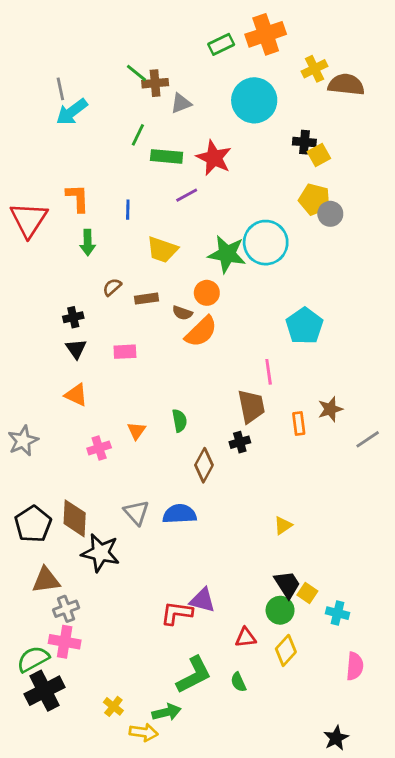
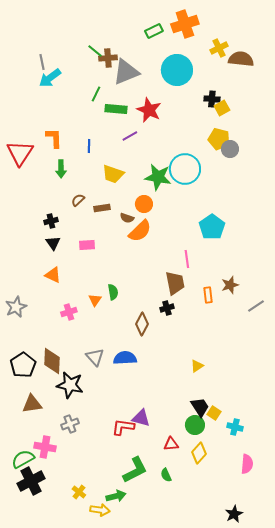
gray triangle: (181, 103) -> (126, 72), size x1.8
green semicircle: (180, 421) -> (113, 292), moved
gray cross: (66, 609) -> (70, 424), moved

